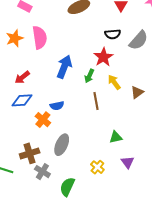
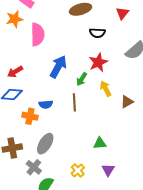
black semicircle: (113, 34) -> (97, 33), moved
orange star: (15, 38) -> (14, 19), moved
brown line: (96, 101) -> (74, 102), moved
orange cross: (43, 120) -> (30, 116), turned -35
gray cross: (42, 172) -> (34, 167), moved

